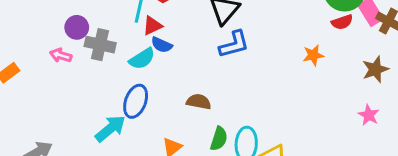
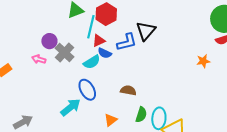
blue L-shape: (234, 44) -> (127, 42), moved
gray cross: (100, 45) -> (65, 52), turned 30
blue ellipse: (136, 101) -> (87, 90), turned -50

